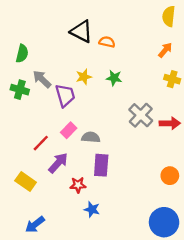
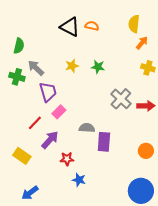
yellow semicircle: (169, 16) -> (134, 24), moved
orange semicircle: (107, 42) -> (92, 26), moved
purple trapezoid: (65, 95) -> (48, 92), moved
gray semicircle: (91, 137) -> (87, 128), moved
purple rectangle: (101, 165) -> (104, 142), moved

